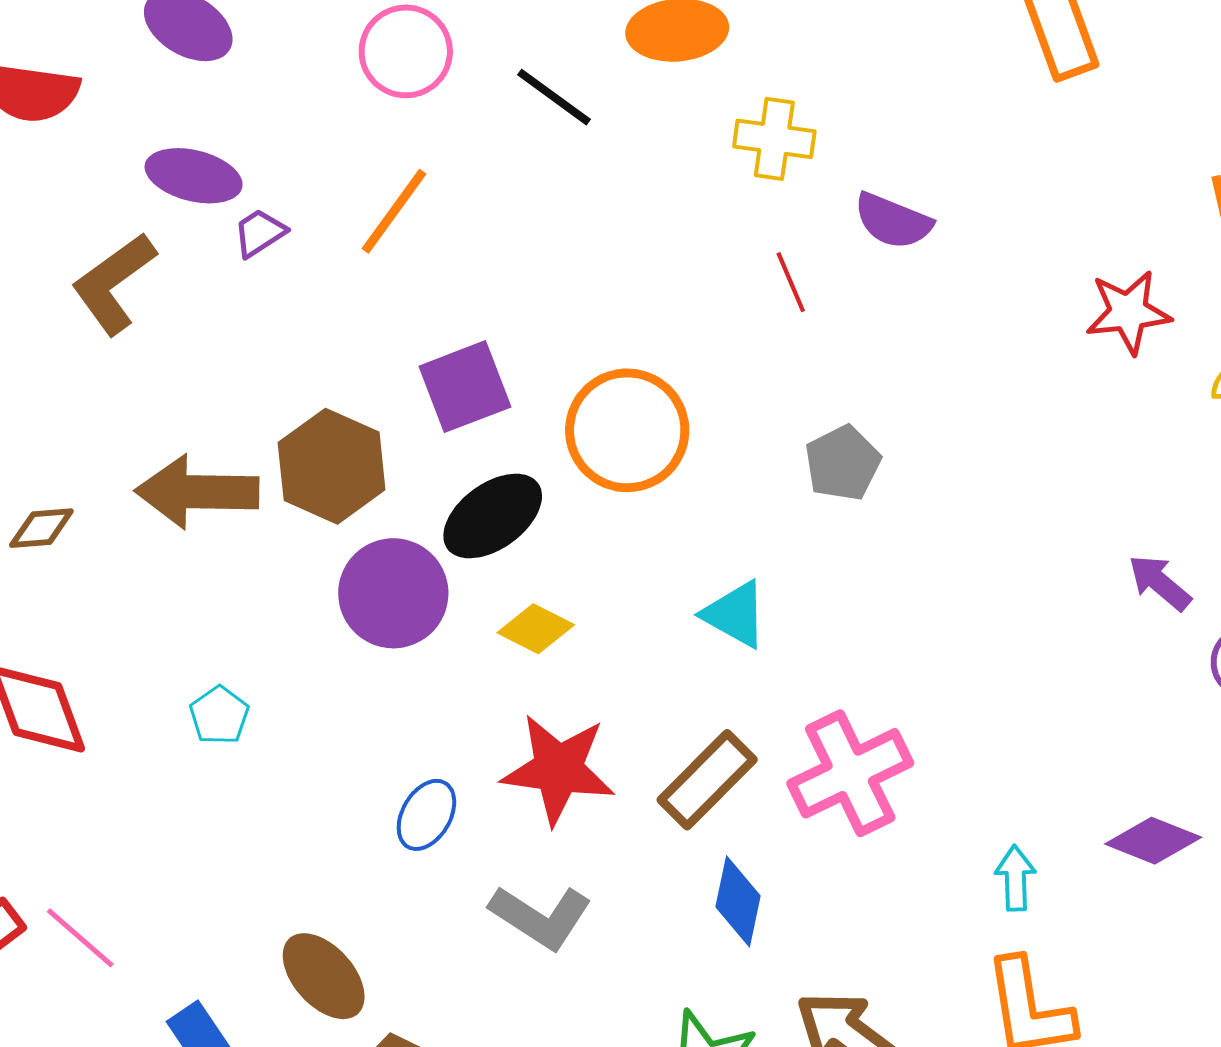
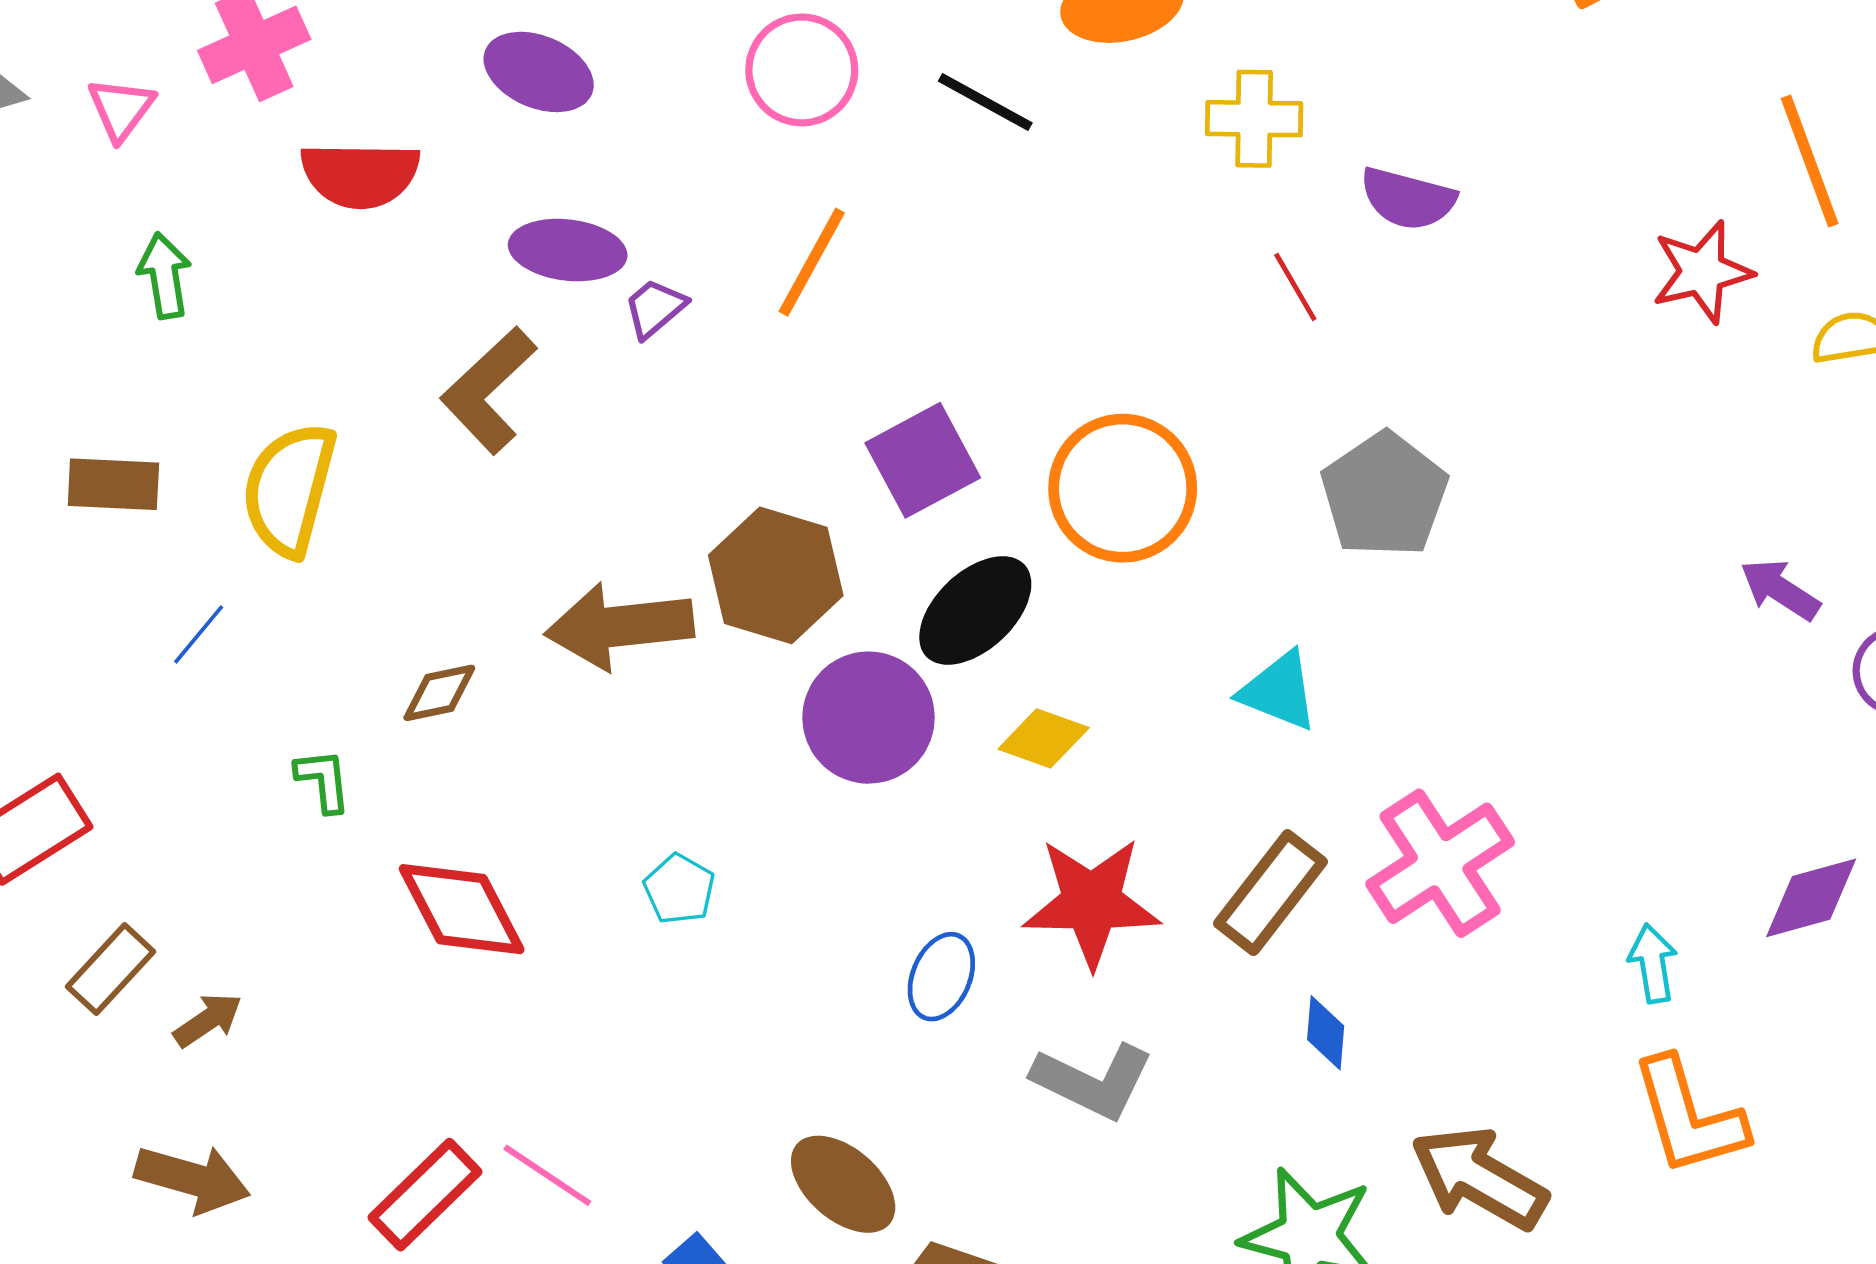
gray pentagon: (843, 463) -> (1384, 495), size x1.4
purple diamond: (1153, 841) -> (1811, 898), turned -30
blue diamond: (738, 901) -> (1326, 1033), size x0.7

